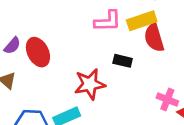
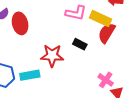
yellow rectangle: (142, 21) -> (101, 18), turned 30
red semicircle: (154, 38) -> (107, 33), turned 35

